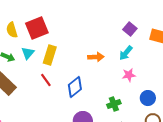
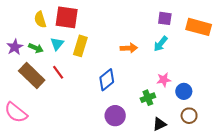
red square: (37, 28) -> (67, 17), turned 30
purple square: (130, 29) -> (165, 18), turned -32
pink star: (129, 75) -> (164, 80), moved
red line: (46, 80) -> (58, 72), moved

